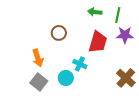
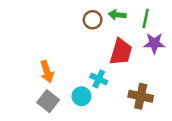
brown circle: (59, 33) -> (93, 20), moved
brown cross: (126, 78) -> (141, 96), moved, turned -30

